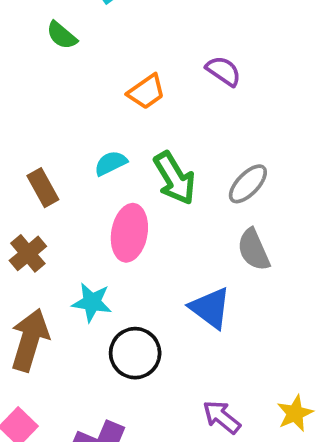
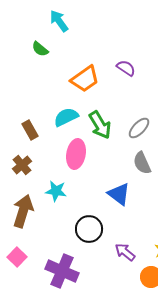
orange trapezoid: (146, 92) -> (85, 79), size x1.4
cyan semicircle: (111, 163) -> (66, 117), size x1.4
black circle: (135, 353) -> (89, 229), moved

